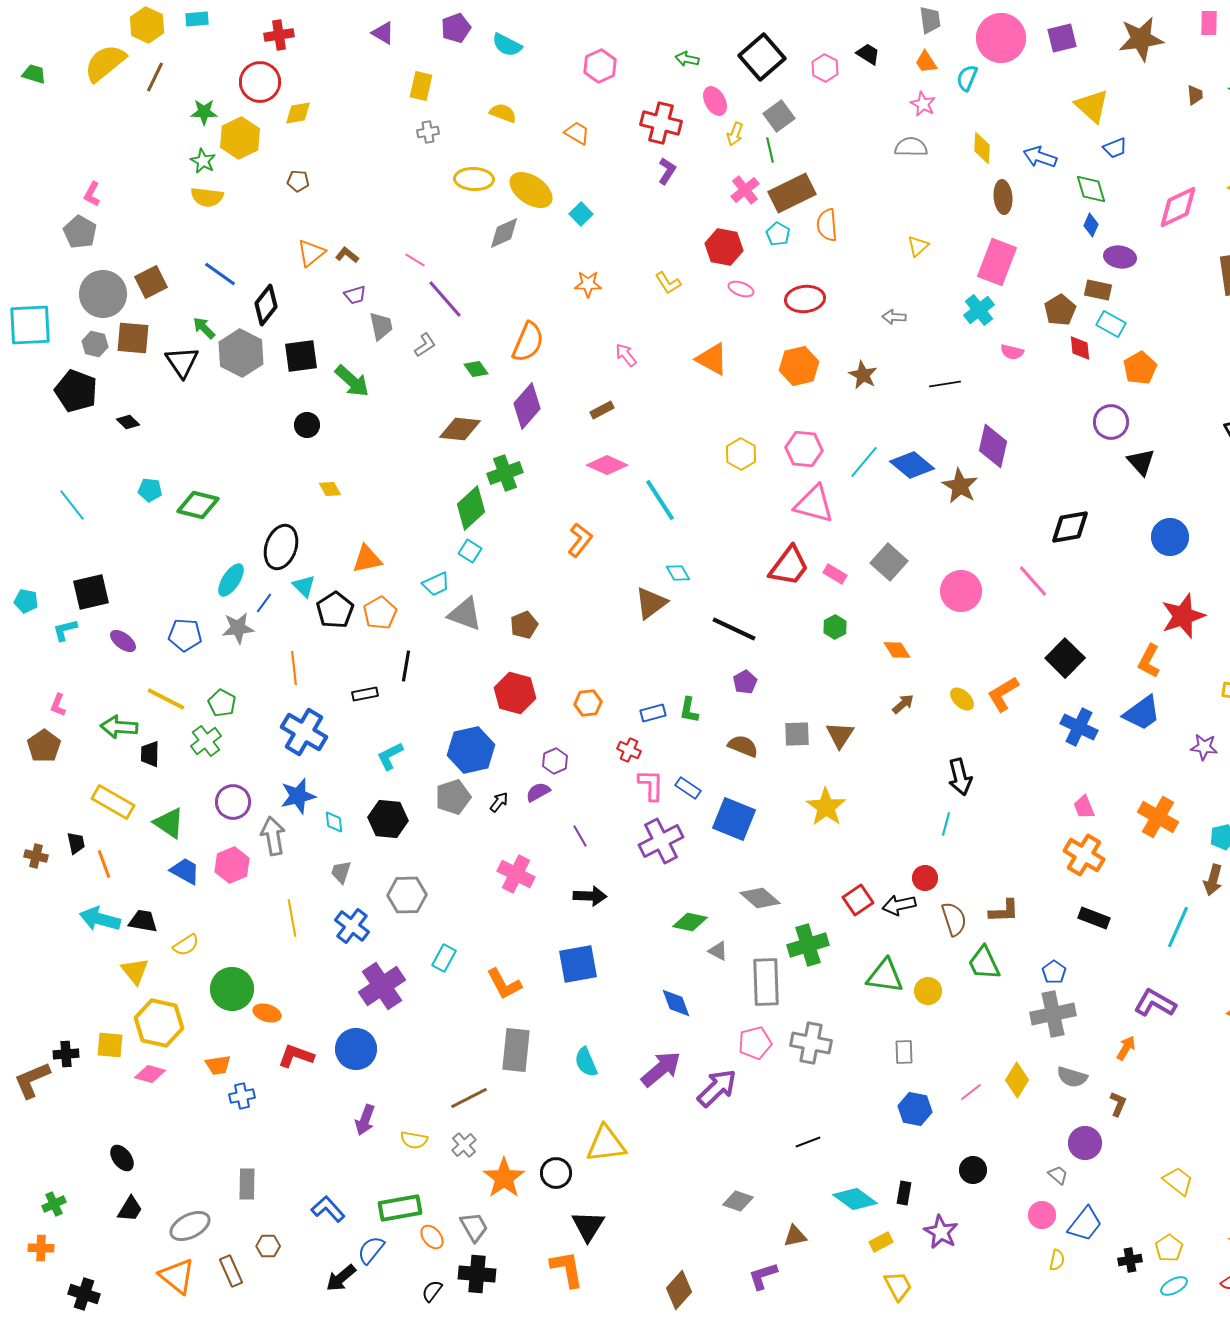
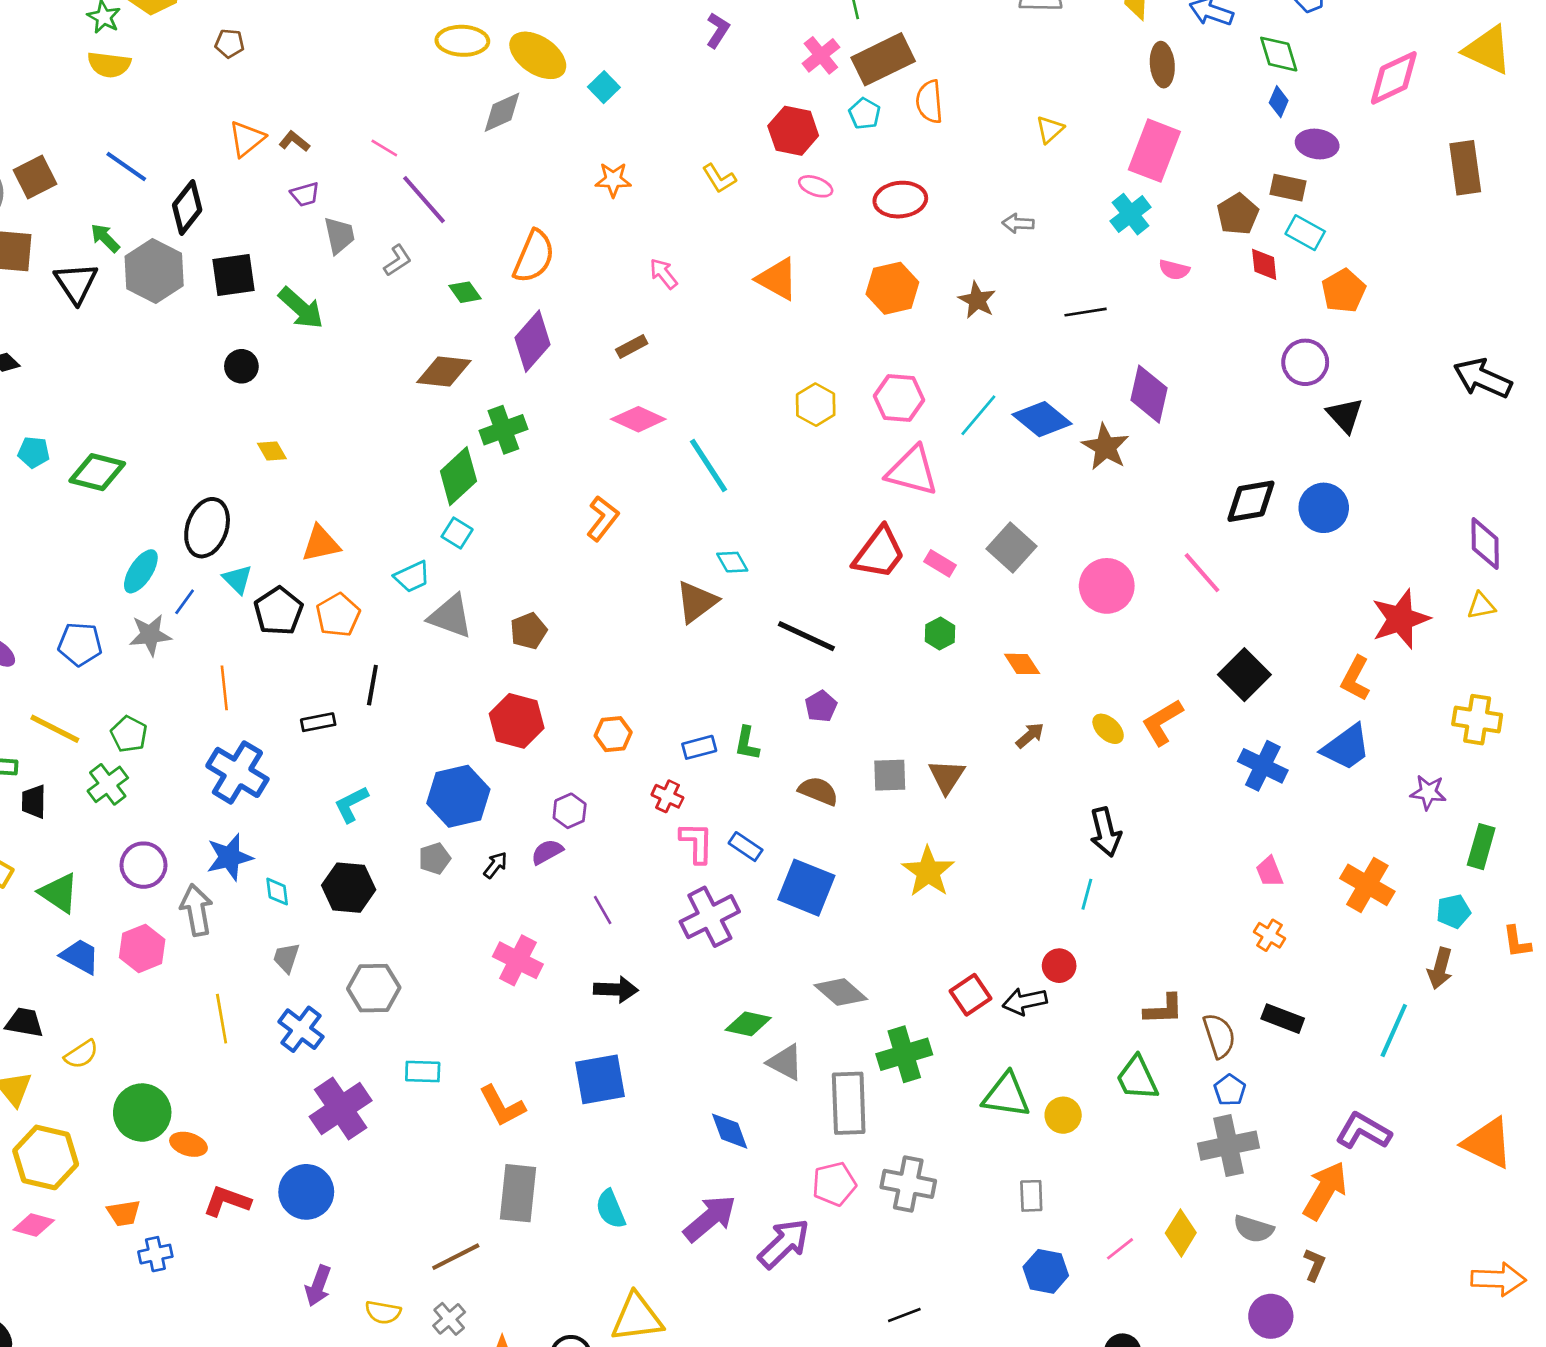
blue circle: (1170, 537) -> (1324, 508), moved
gray pentagon: (453, 797) -> (435, 858), size x0.7
orange cross: (1084, 855) -> (1269, 935), size x0.6
brown semicircle: (954, 919) -> (1219, 1036), moved
gray triangle: (718, 951) -> (785, 1062), size x1.4
cyan rectangle: (444, 958) -> (423, 1071), turned 64
orange arrow: (1126, 1048) -> (1325, 1191), size x1.8

